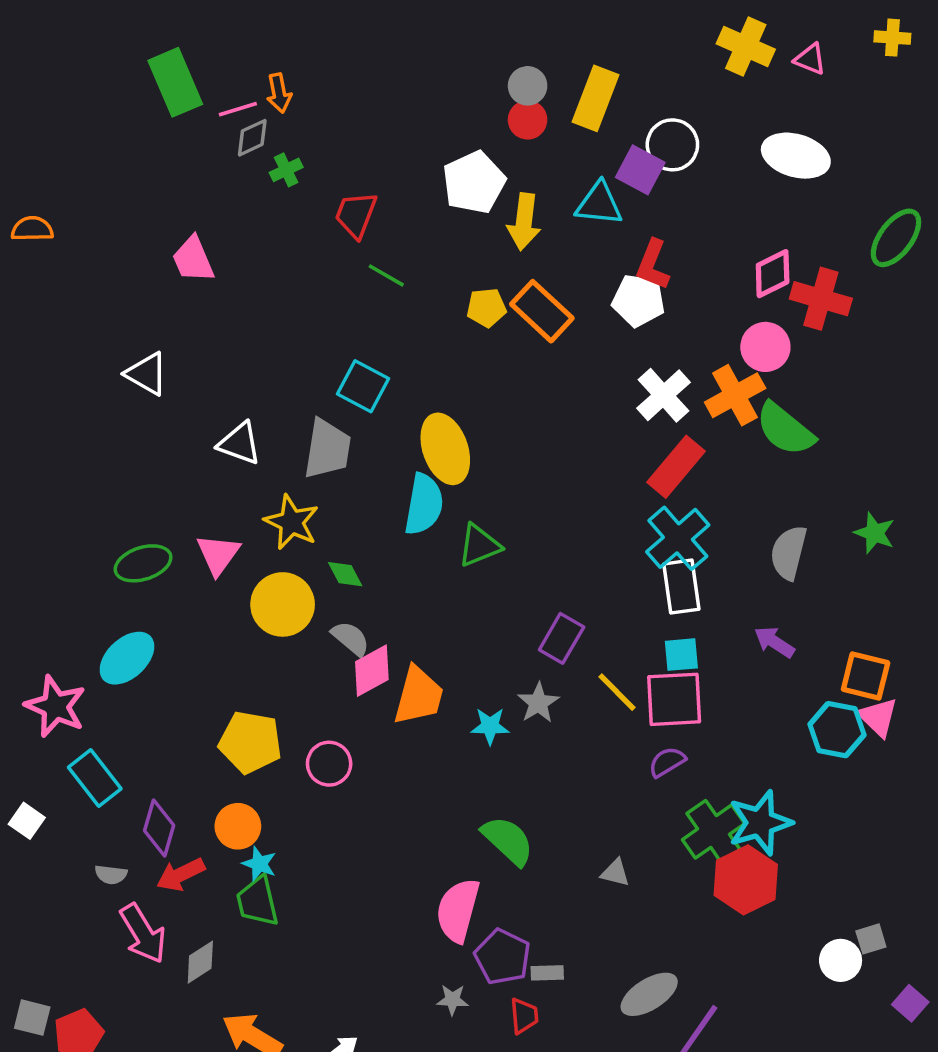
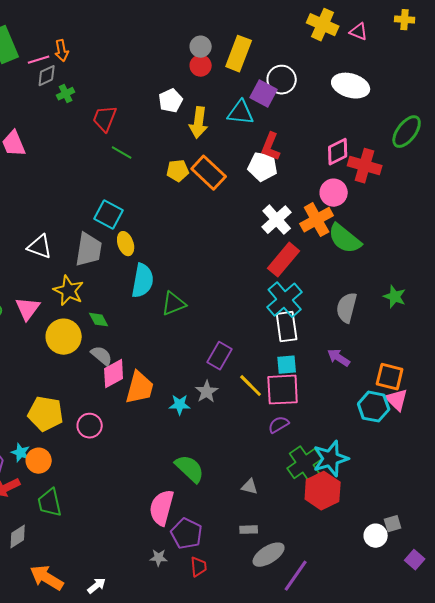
white pentagon: (474, 182) -> (171, 101), size x0.7
yellow ellipse: (445, 449) -> (126, 244), moved, size x0.6
cyan star: (259, 864) -> (21, 453), moved
gray rectangle: (547, 973) -> (249, 530), moved

